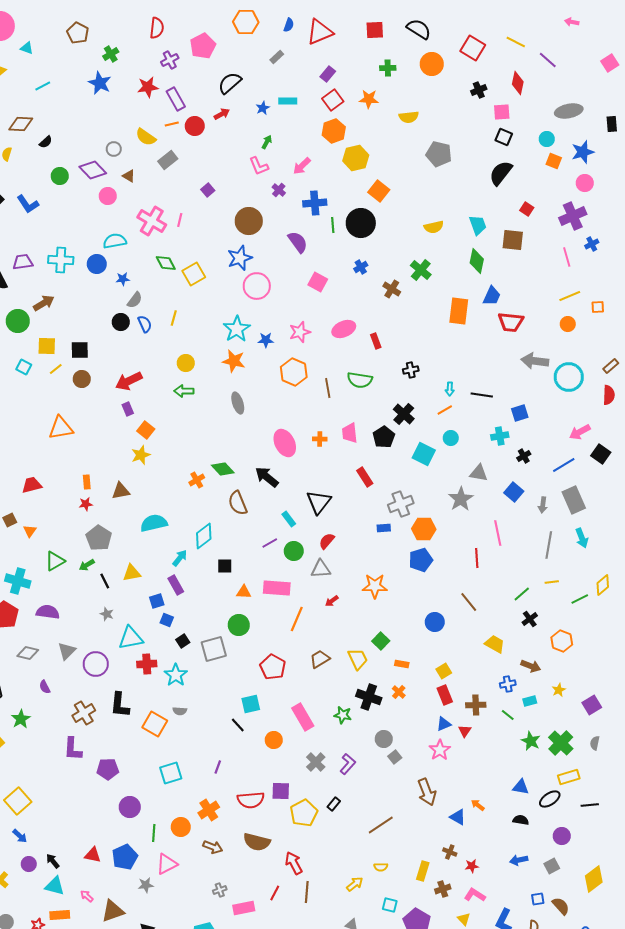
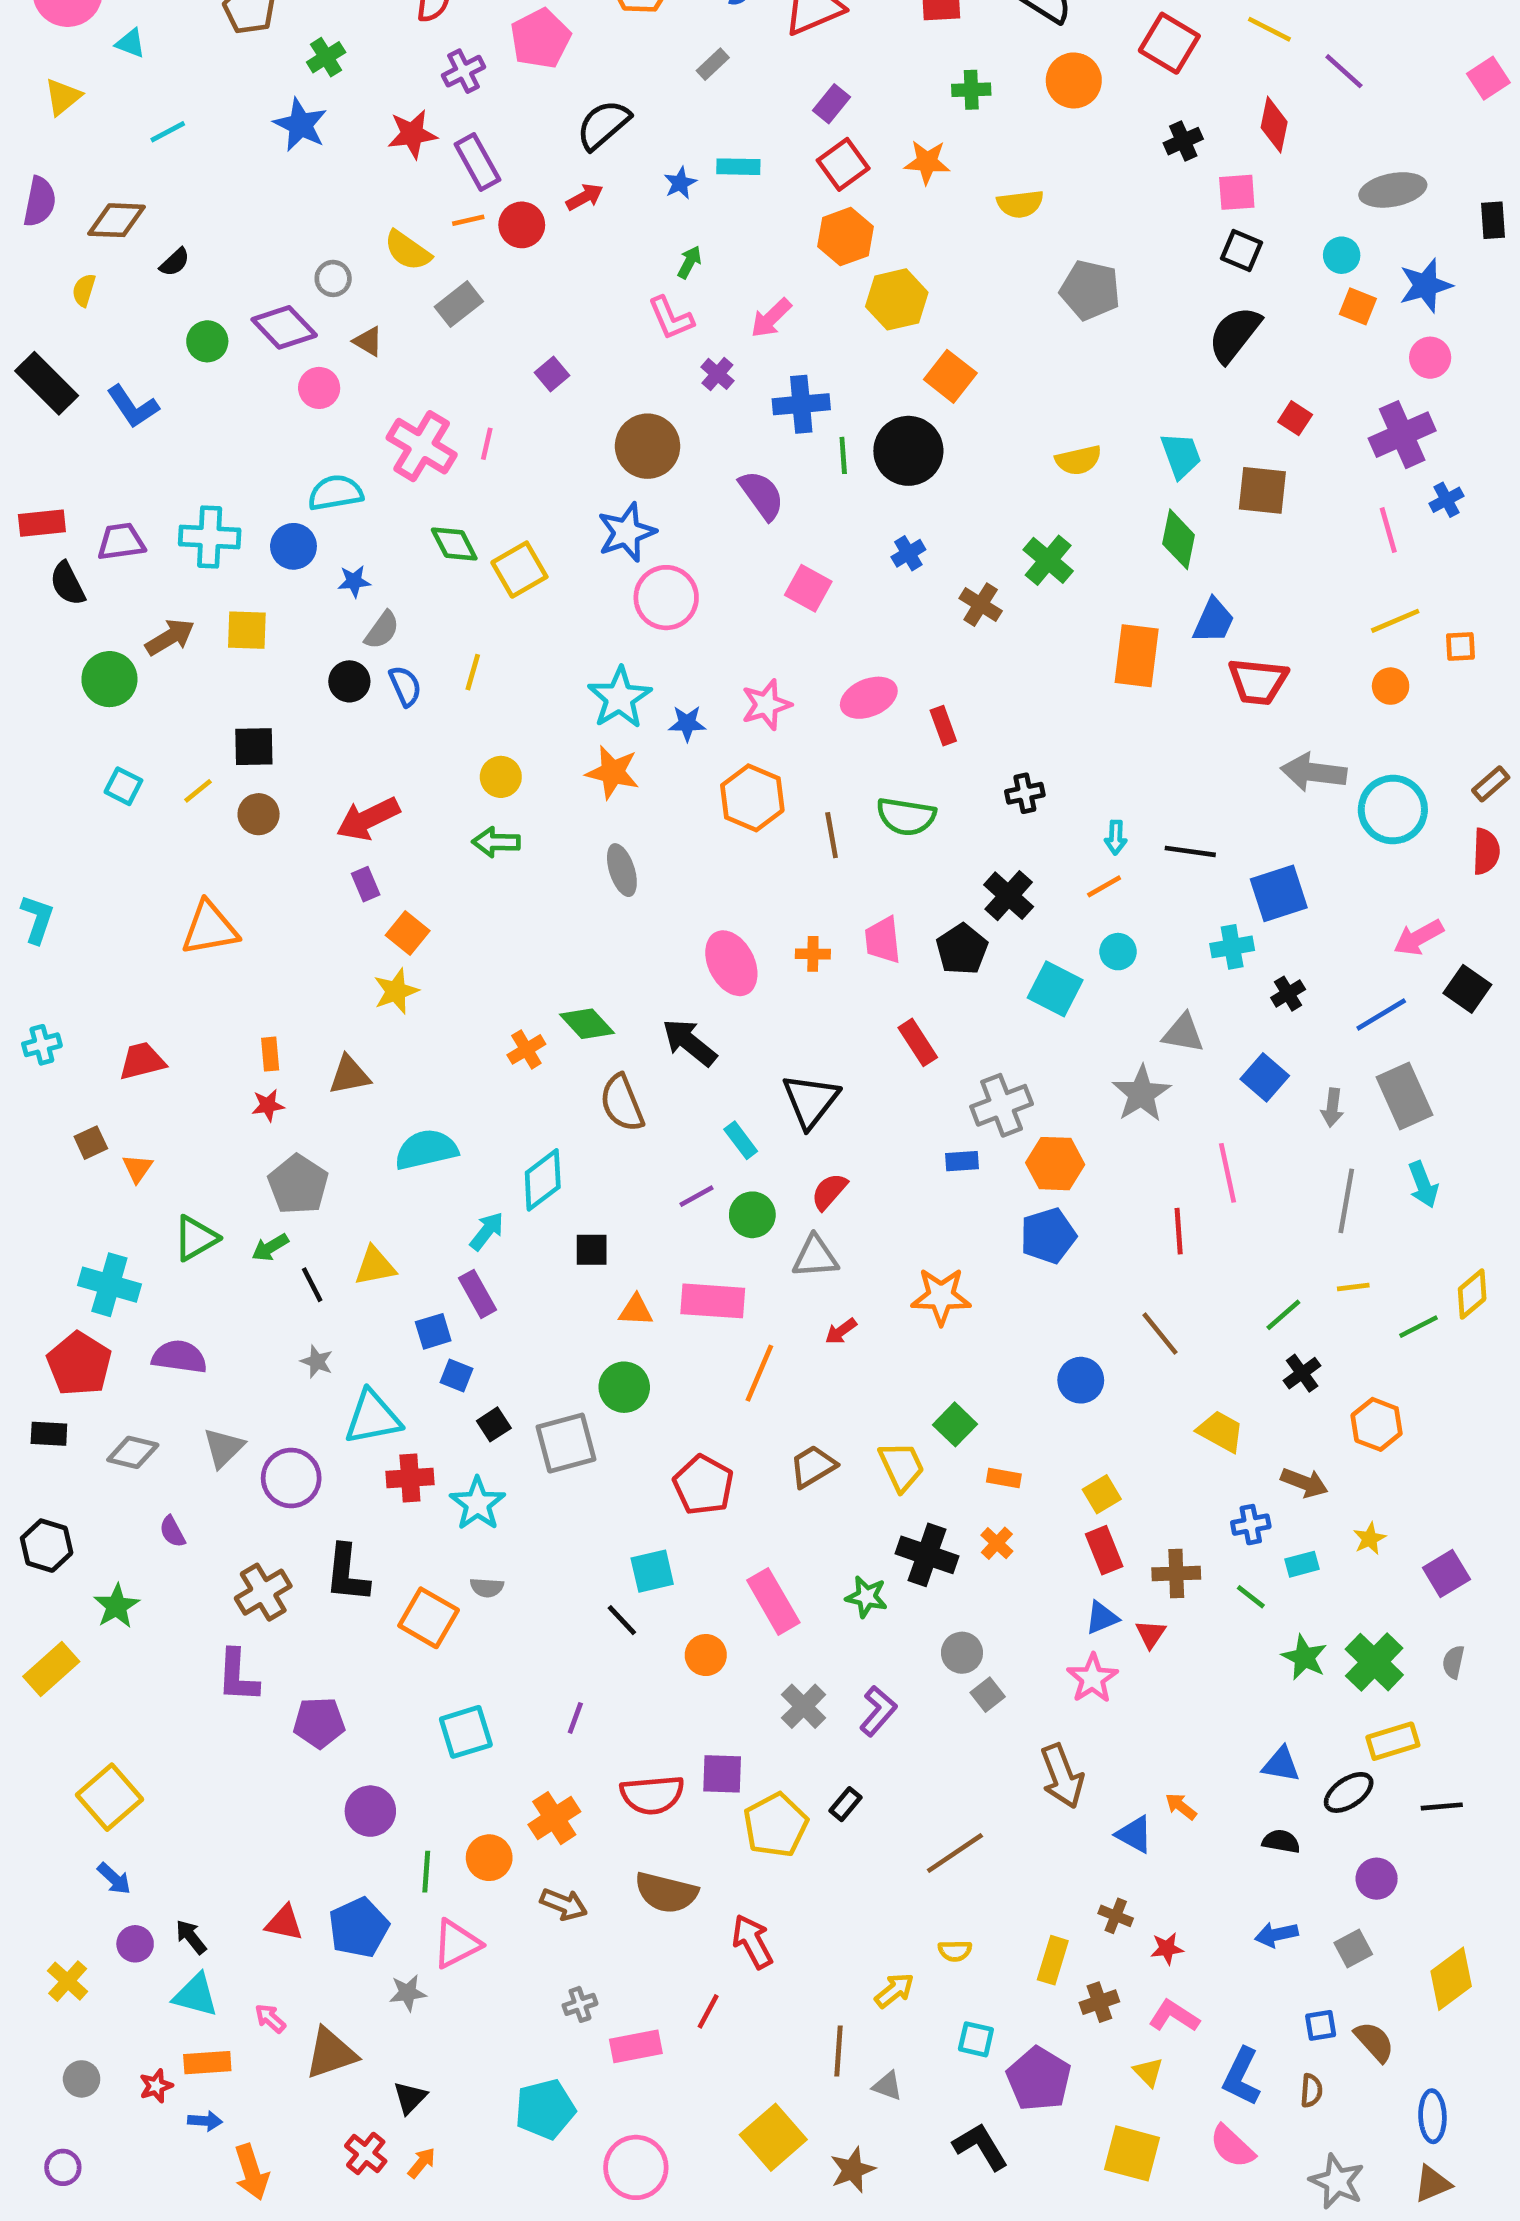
yellow square: (47, 346) -> (247, 630), moved
blue square: (520, 413) -> (1279, 893), size x1.4
brown line: (307, 892) -> (839, 2051), moved

